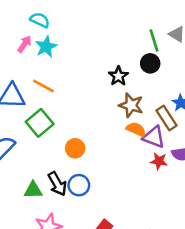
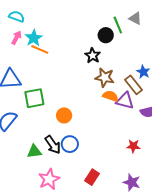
cyan semicircle: (40, 20) -> (17, 17), moved
black circle: (150, 63) -> (106, 35), moved
orange line: (43, 86) -> (40, 49), moved
green square: (40, 123) -> (34, 98), turned 35
red star: (159, 161) -> (133, 146), moved

